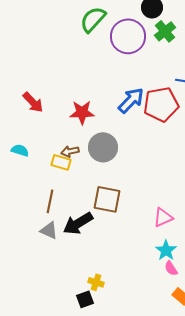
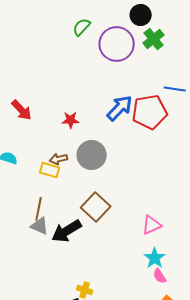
green semicircle: (93, 19) -> (82, 27), size x0.7
red star: (82, 112) -> (71, 120), size x0.7
brown square: (107, 199) -> (96, 207), turned 32
gray triangle: (49, 230) -> (40, 226), moved

